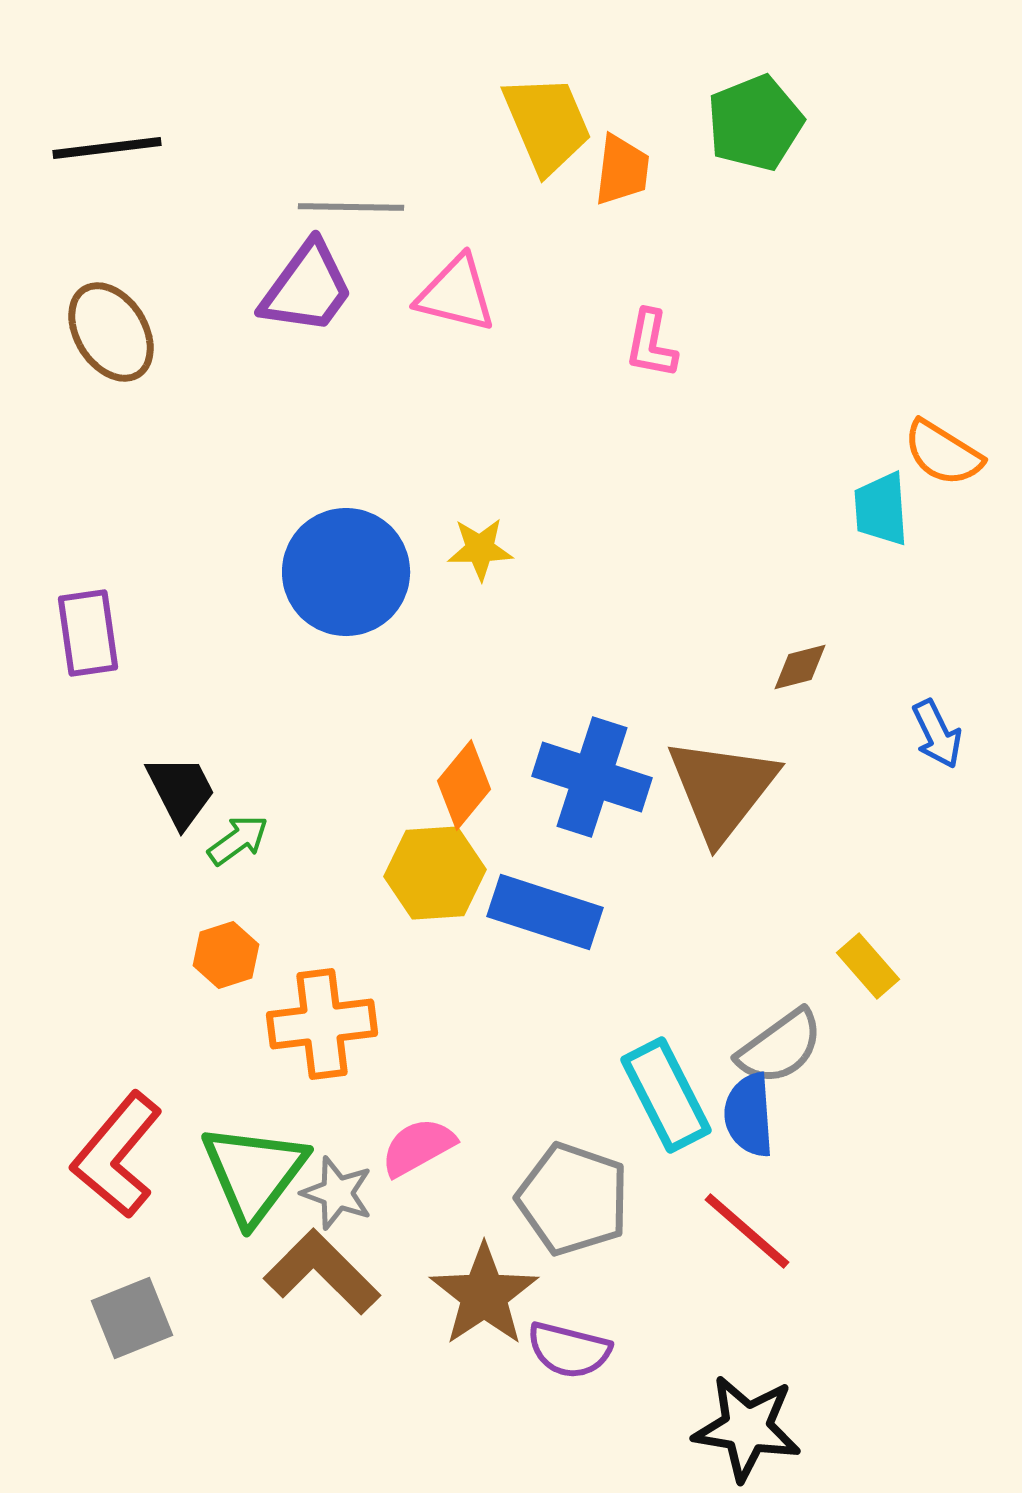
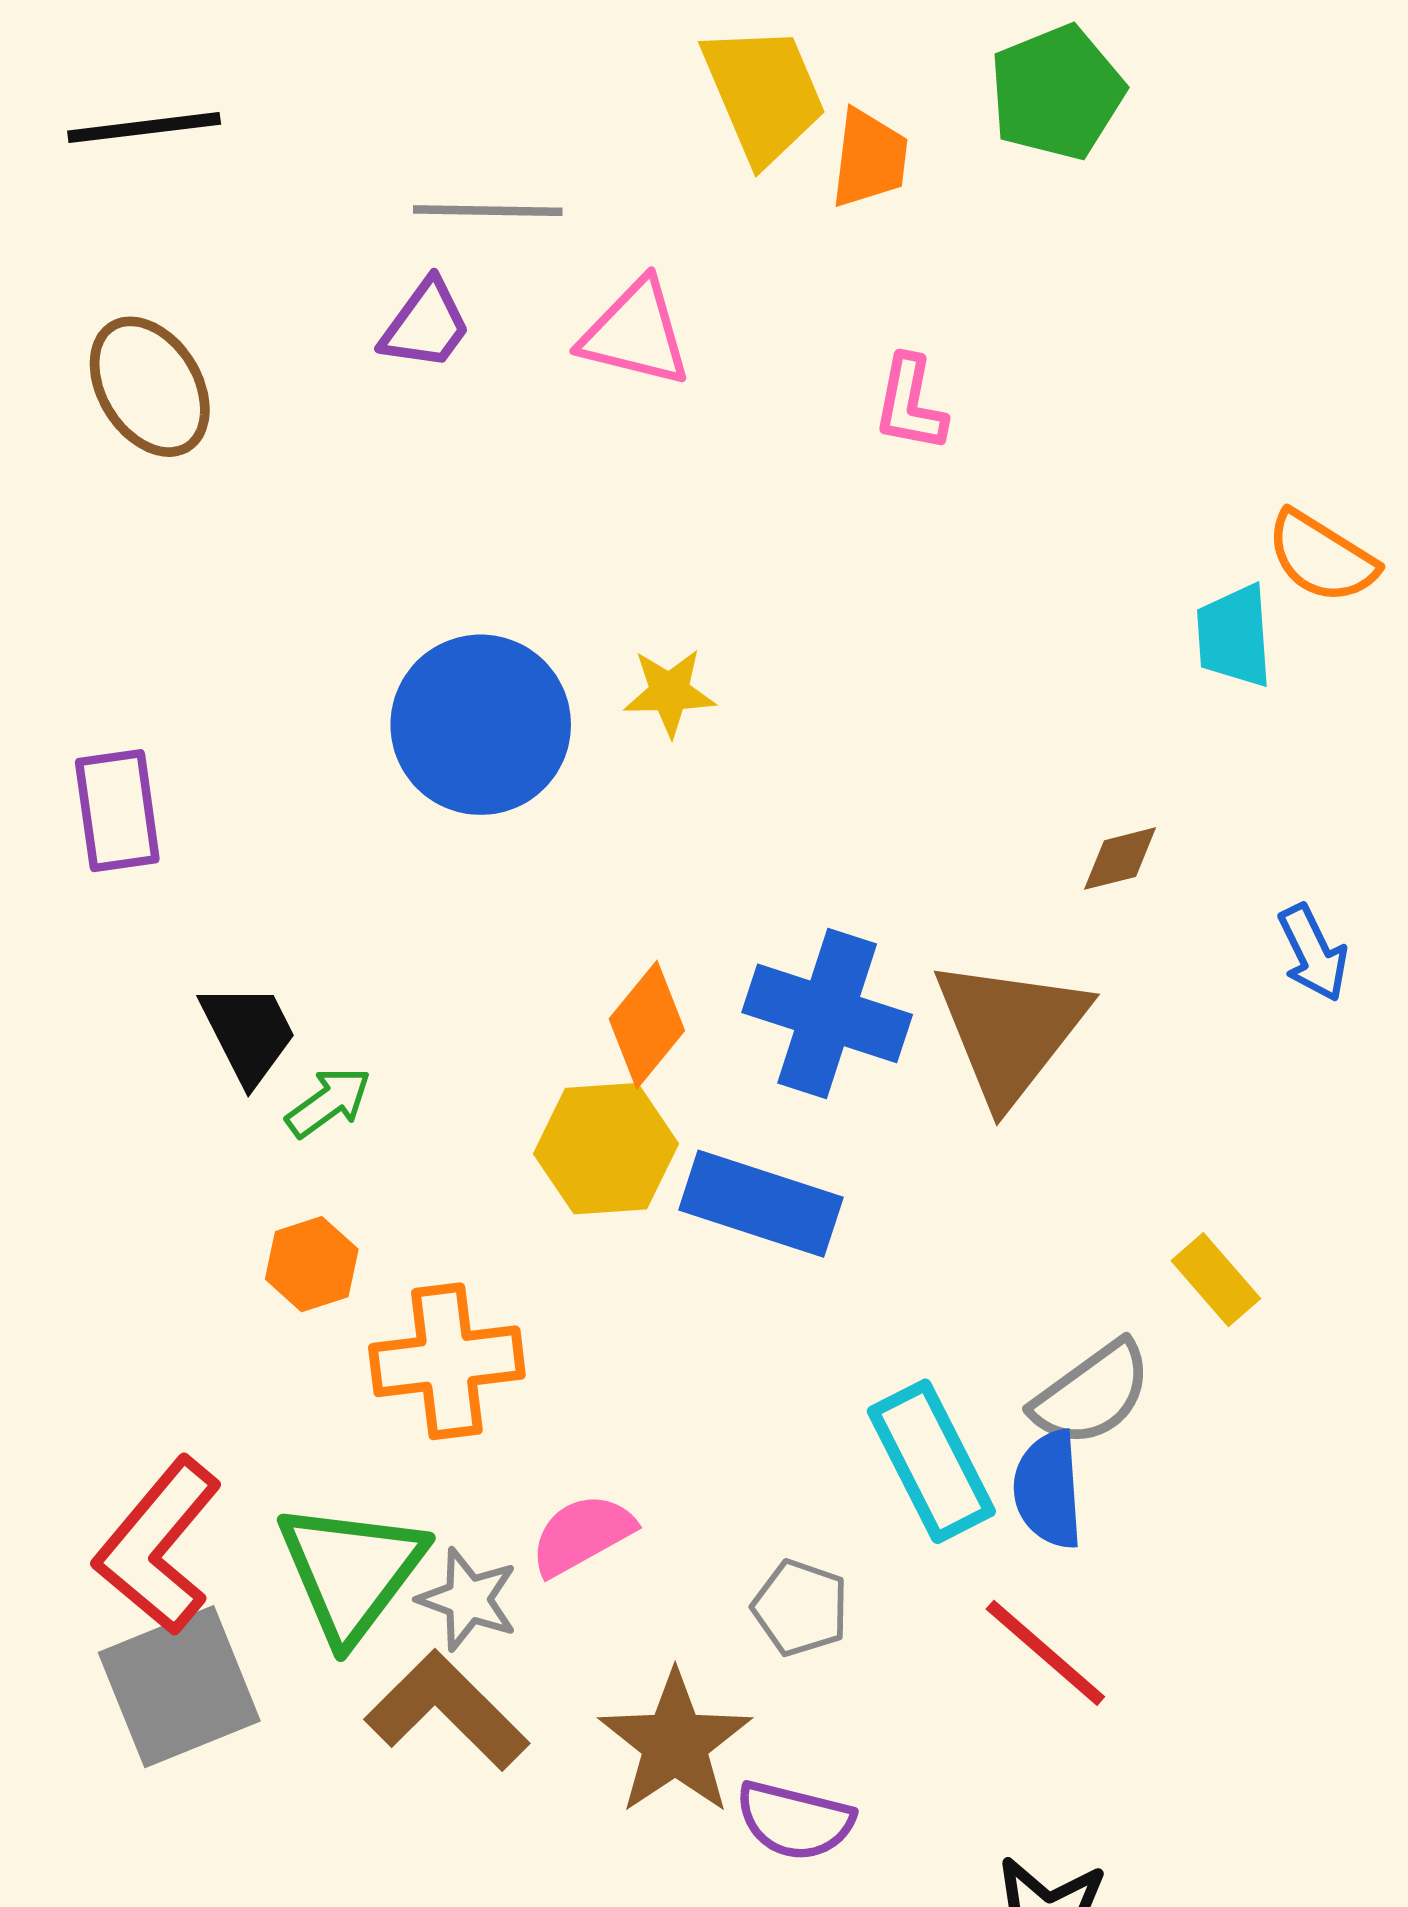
purple trapezoid: (307, 288) -> (426, 325), size x0.7
gray pentagon: (573, 1199) -> (800, 1608), size x0.6
gray square: (132, 1318) -> (179, 1687), moved, size x1.4

